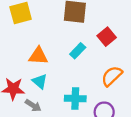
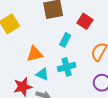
cyan cross: (75, 98) -> (67, 67), moved

